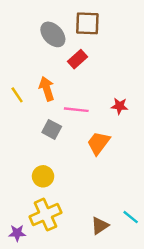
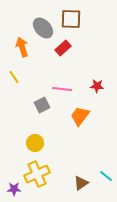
orange arrow: (47, 89) -> (22, 47), moved
gray square: (52, 129) -> (42, 105), turned 35

